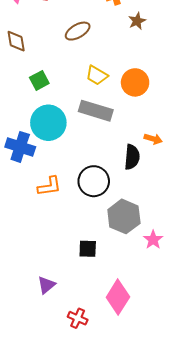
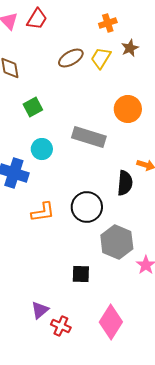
yellow trapezoid: (97, 75) -> (101, 58), moved, turned 90
cyan circle: (48, 123) -> (42, 149), size x0.6
red cross: (78, 318) -> (61, 326), moved

